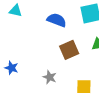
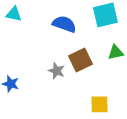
gray star: (50, 77) -> (57, 71), moved

